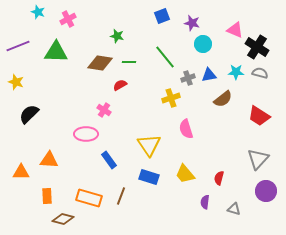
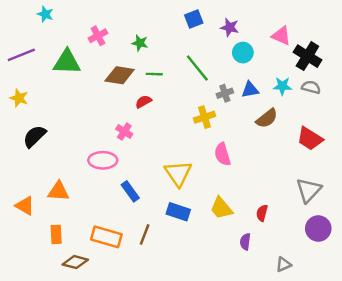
pink cross: (68, 19) -> (98, 36), moved
orange triangle: (21, 172) -> (25, 206), turned 30
gray triangle: (234, 209) -> (284, 264), moved, turned -40

